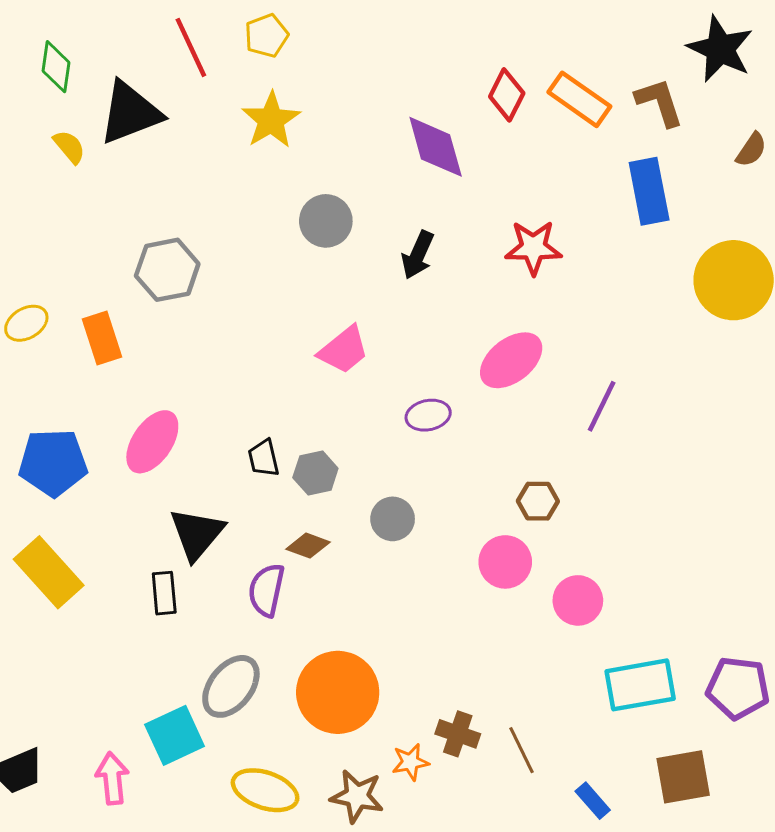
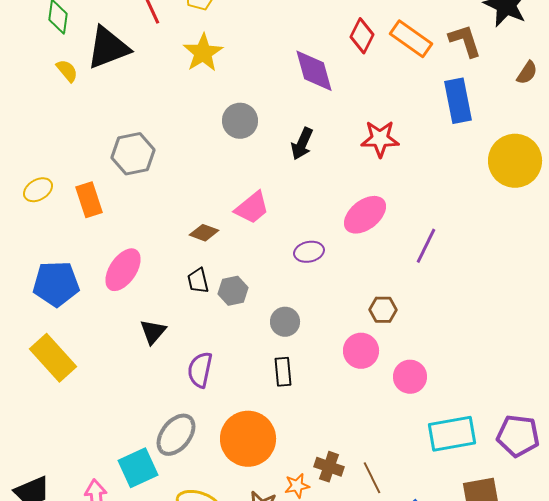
black triangle: (197, 534) -> (153, 332), size x0.7
brown diamond: (308, 546) -> (204, 233), moved
black rectangle: (164, 593) -> (283, 372), moved

